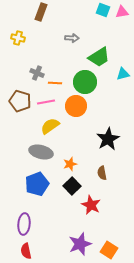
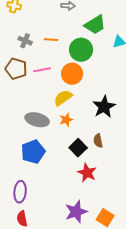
gray cross: (37, 73) -> (25, 41), moved
orange line: (55, 83) -> (51, 40), moved
yellow semicircle: (50, 126) -> (63, 98), moved
orange star: (70, 164) -> (66, 120), moved
black square: (72, 186) -> (78, 148), moved

